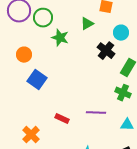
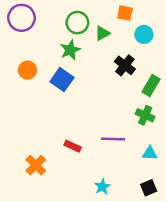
green circle: (43, 18) -> (77, 23), moved
cyan circle: (121, 33) -> (144, 34), moved
green star: (60, 38) -> (70, 50), turned 30
blue square: (37, 80) -> (62, 80), moved

